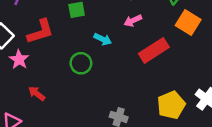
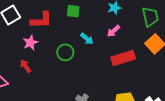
pink arrow: (133, 21) -> (113, 31), turned -32
pink star: (19, 60) -> (30, 43), moved

